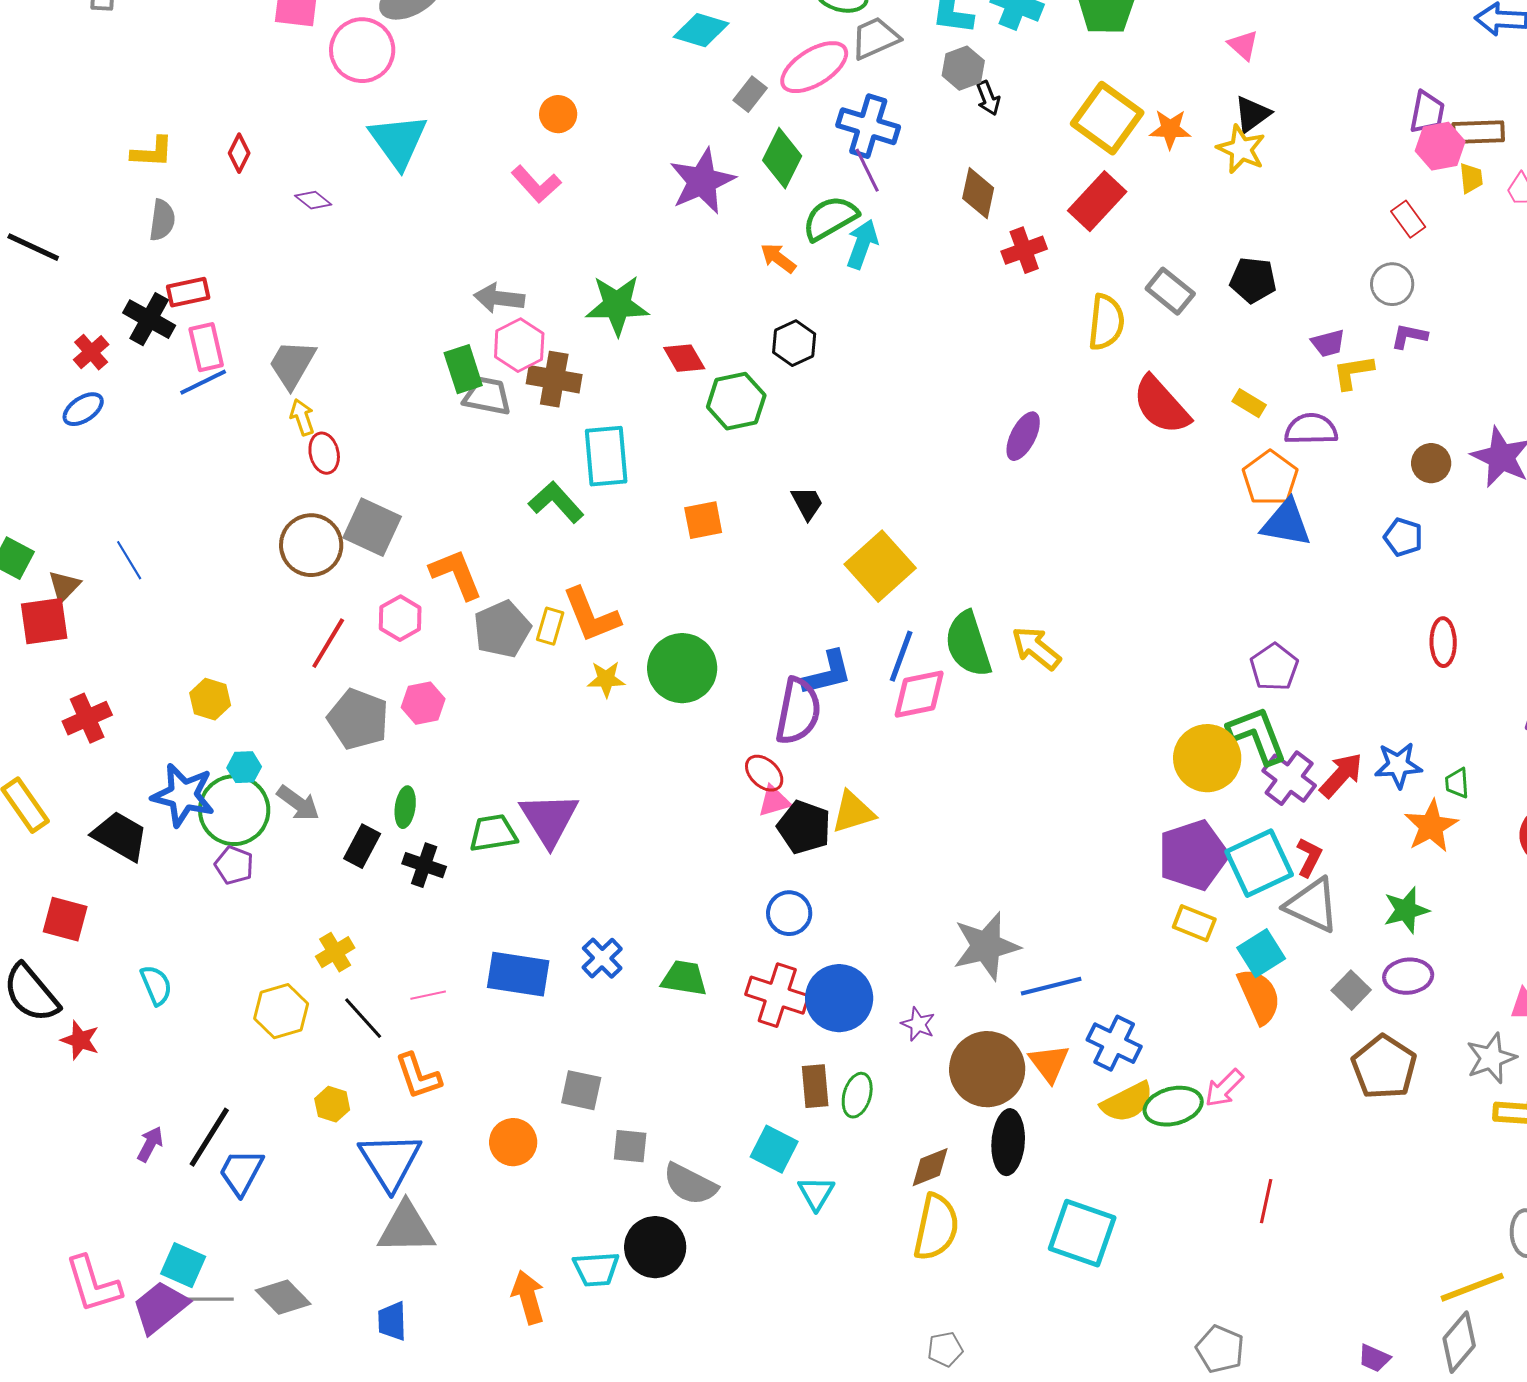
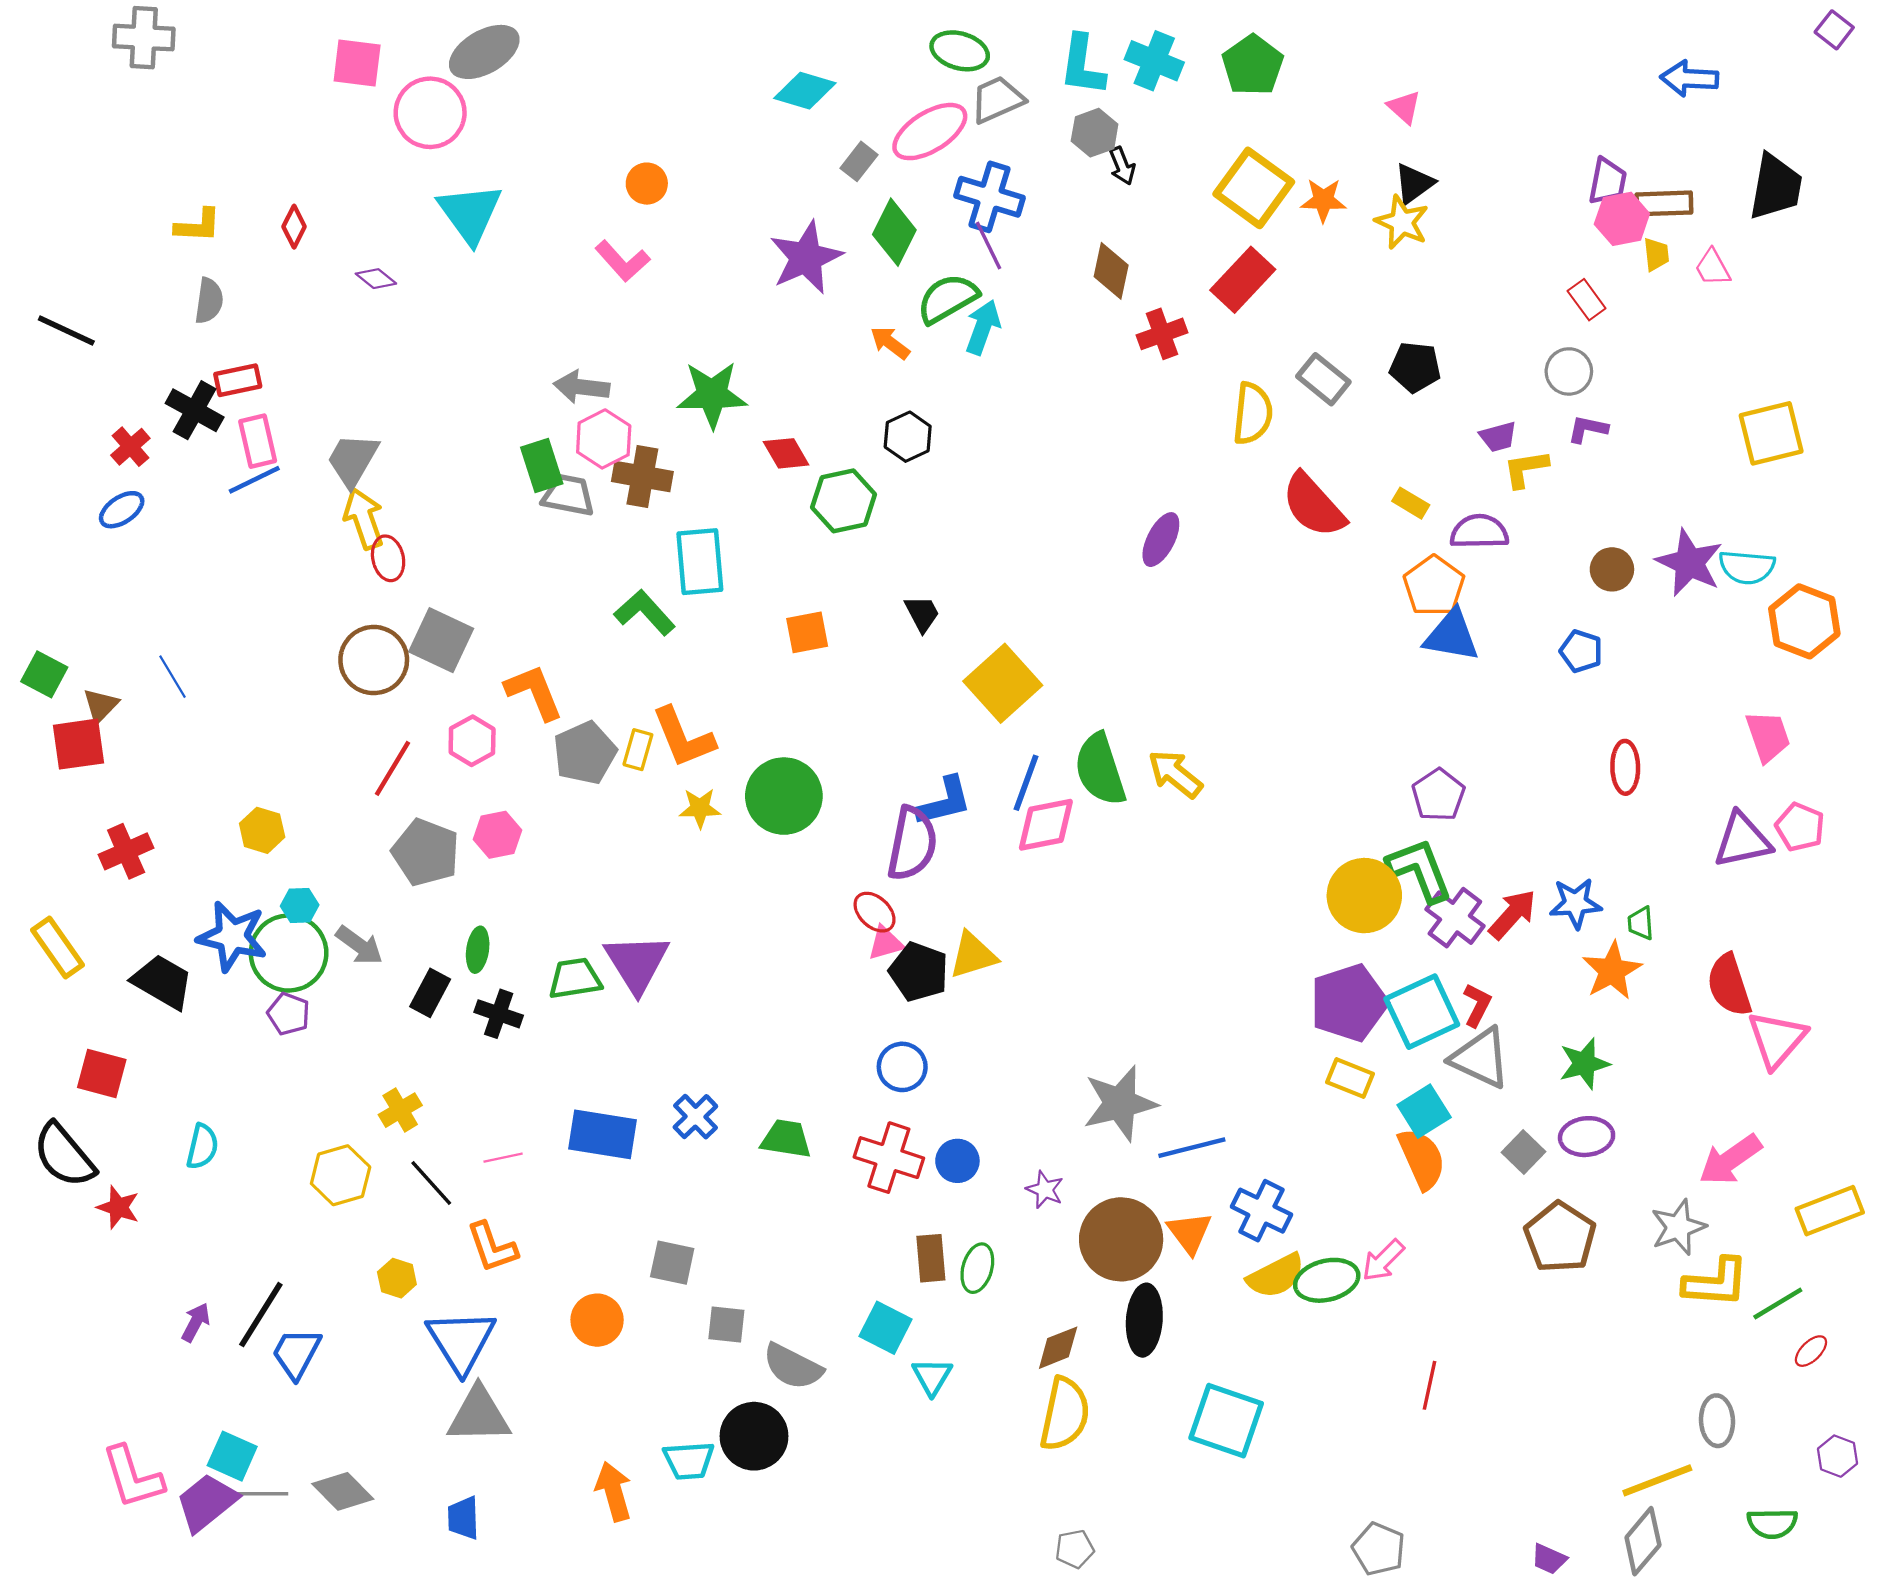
yellow arrow: (302, 417) -> (364, 519), size x1.5
cyan semicircle: (156, 985) -> (202, 1147), turned 36
blue circle: (839, 998) -> (957, 1161), size x0.6

